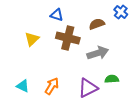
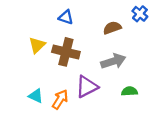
brown cross: (68, 38) -> (66, 52), moved
cyan triangle: (23, 86) -> (36, 96), moved
purple triangle: (88, 88) -> (87, 87), moved

